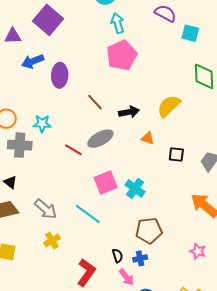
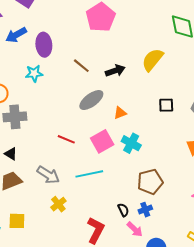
cyan star: (42, 124) -> (34, 73), moved
orange triangle: (148, 138) -> (120, 113), moved, turned -32
red line: (73, 150) -> (66, 139), moved
cyan line: (88, 214) -> (89, 174), turned -40

